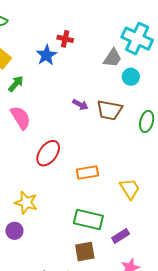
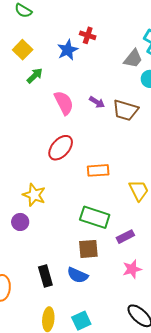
pink semicircle: (21, 118) -> (64, 103), moved

